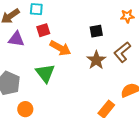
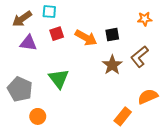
orange arrow: (60, 48) -> (86, 38), moved

